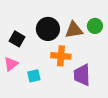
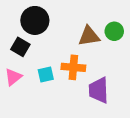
black circle: (48, 29) -> (35, 20), moved
cyan square: (34, 76) -> (46, 75), moved

